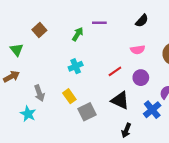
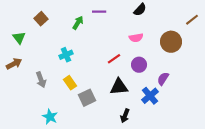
cyan cross: (76, 66) -> (66, 55), moved
black triangle: (120, 100) -> (119, 87), turned -30
cyan star: (28, 114) -> (50, 117), moved

